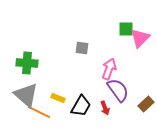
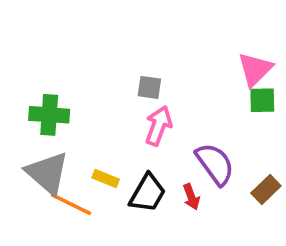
green square: (126, 29) -> (262, 100), moved
pink arrow: (109, 69) -> (158, 126), moved

